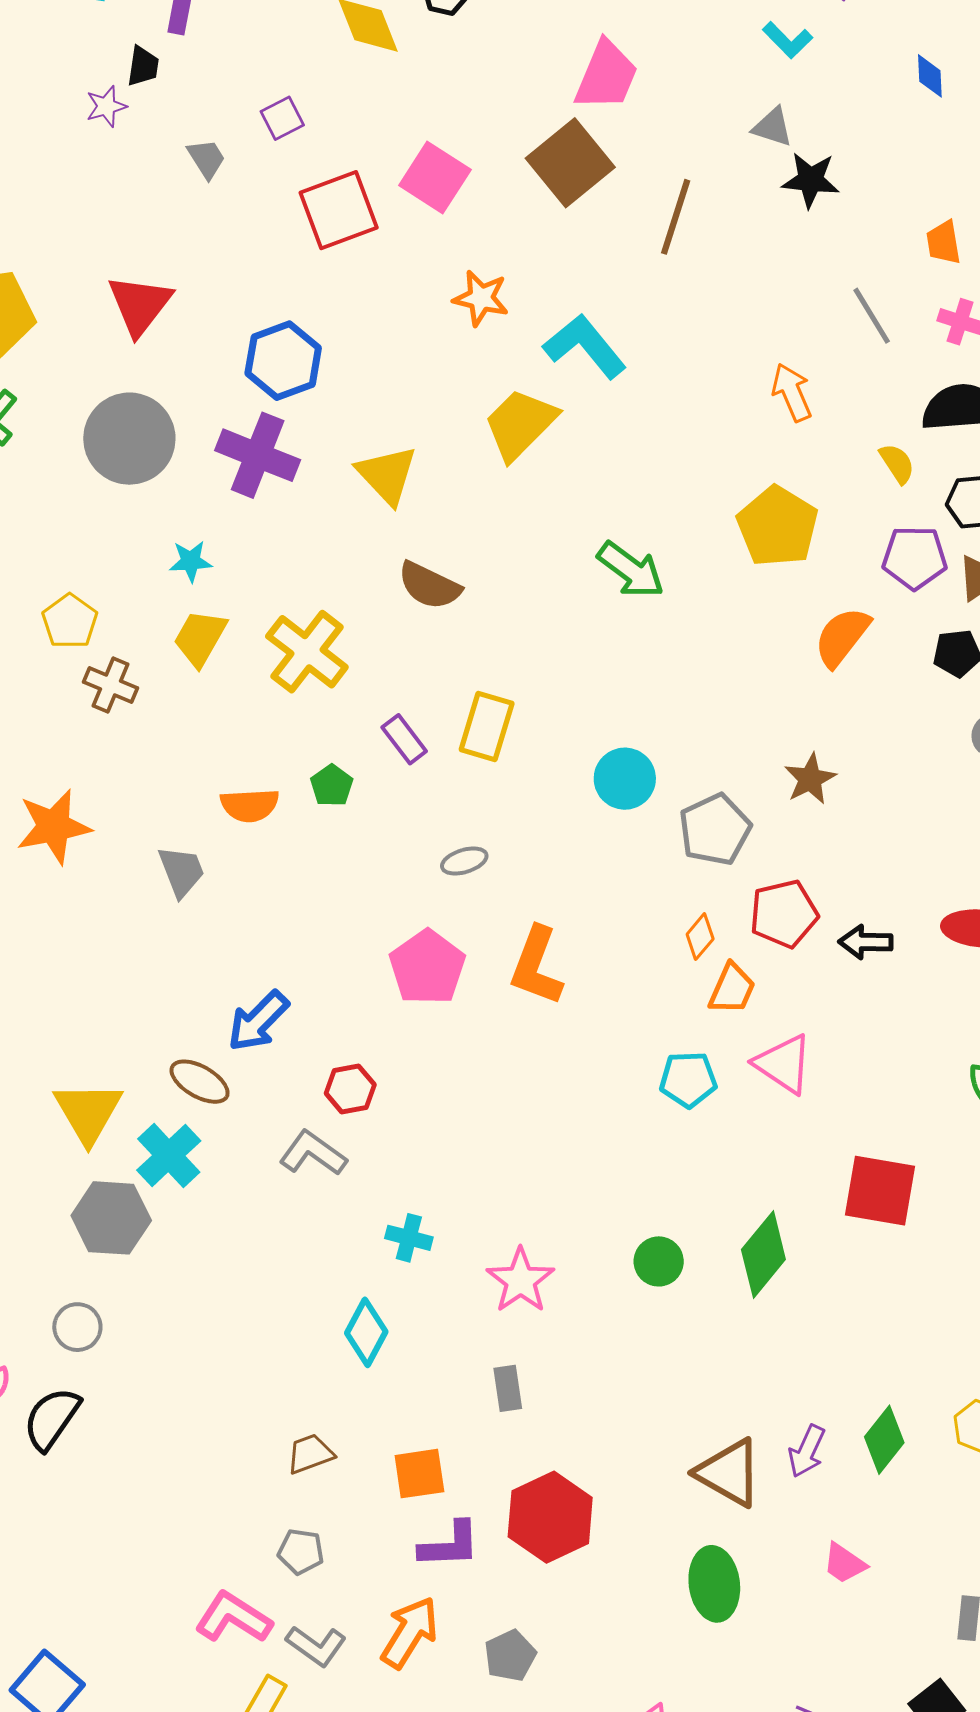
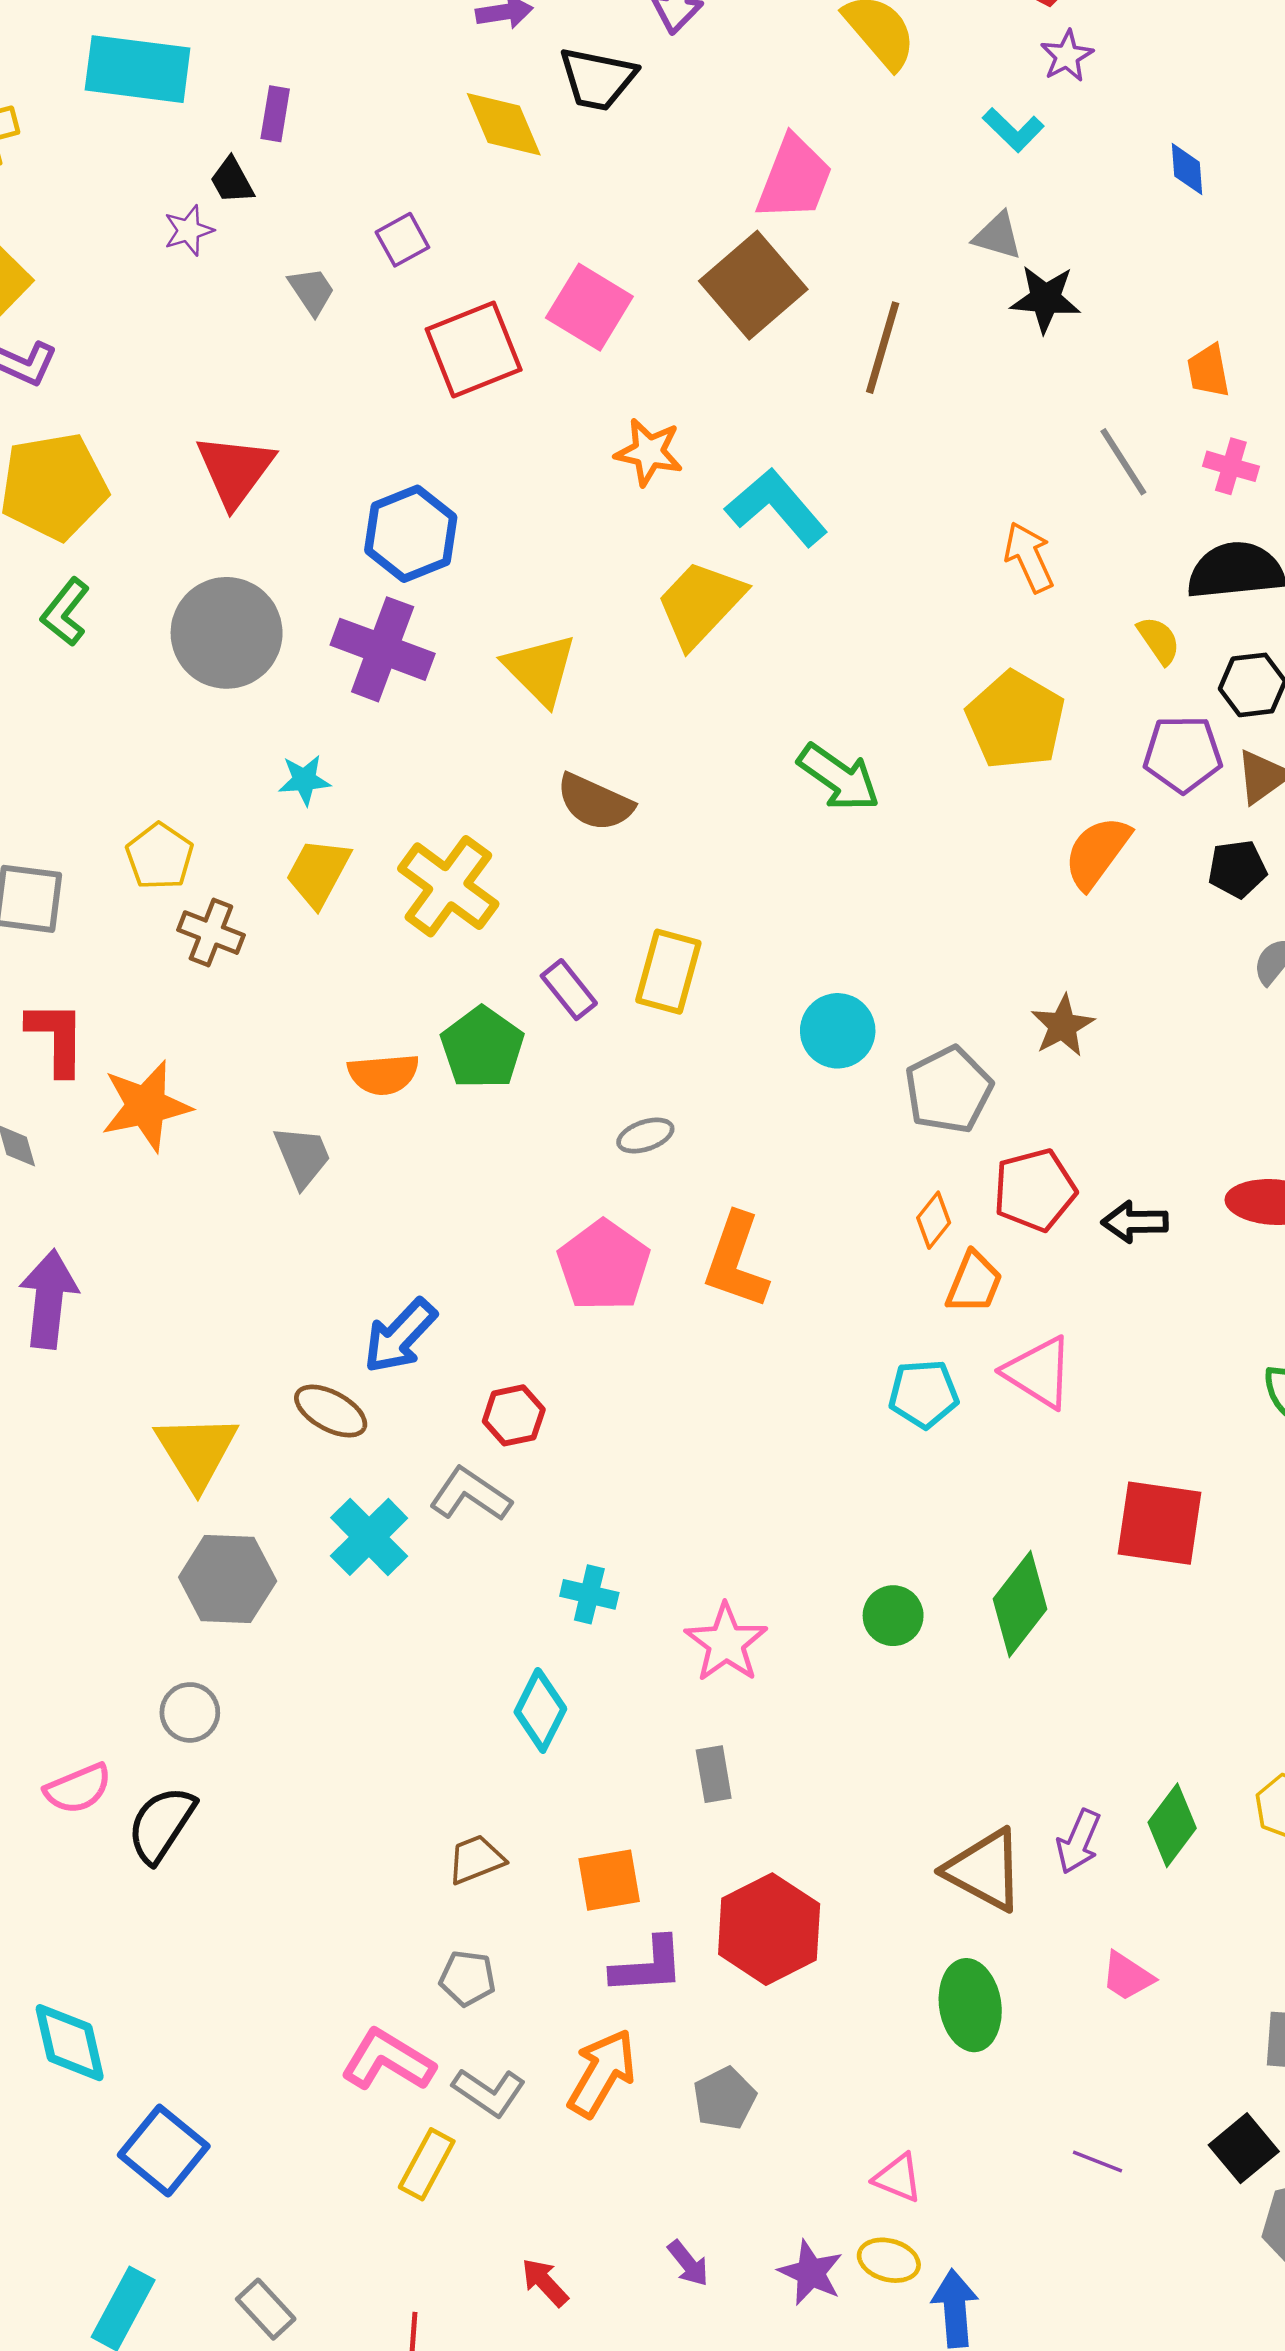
black trapezoid: (143, 66) -> (232, 181), turned 144
green pentagon: (332, 786) -> (482, 1048), size x1.6
cyan cross: (169, 1155) -> (369, 1537), moved

